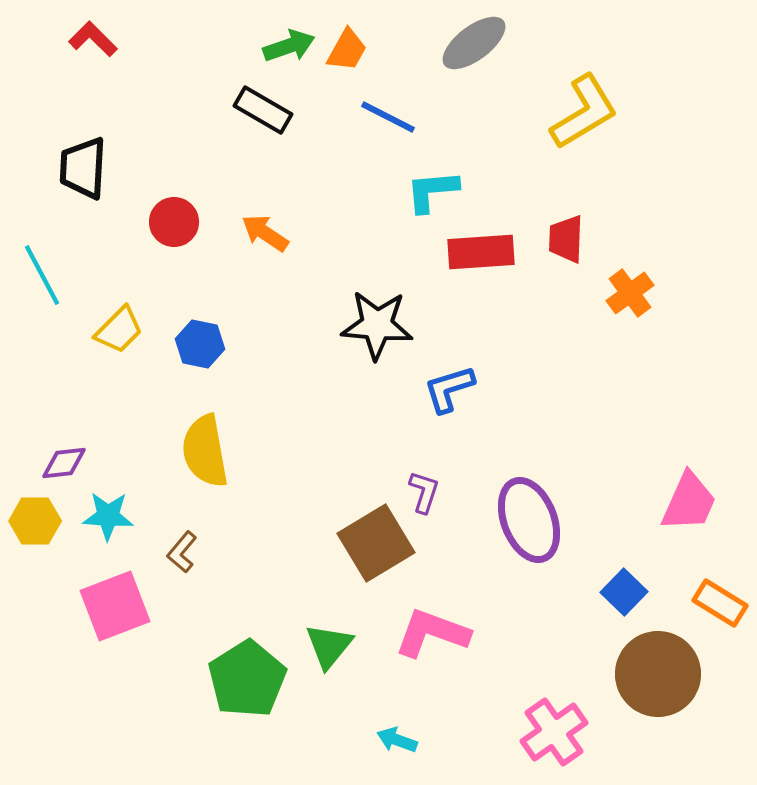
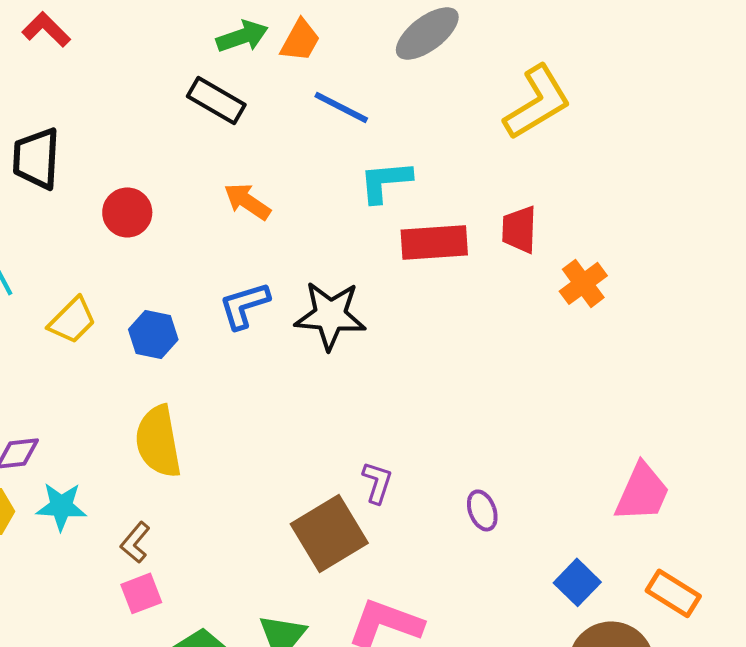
orange arrow: (265, 233) -> (247, 201), moved
blue L-shape: (449, 389) -> (244, 305), moved
purple ellipse: (529, 520) -> (482, 510), size x0.5
pink square: (115, 606) -> (141, 593), moved, size x0.6

